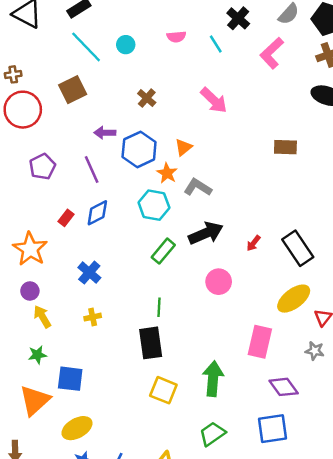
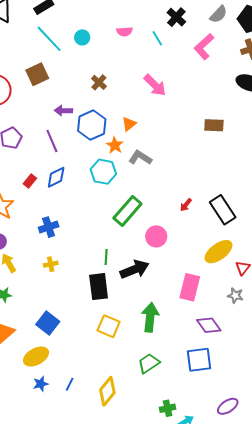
black arrow: (206, 233) -> (135, 269), moved
green rectangle: (163, 251) -> (127, 211), moved, size x1.4
blue cross: (89, 273) -> (49, 227), turned 30
blue square: (70, 379) -> (48, 323), moved, turned 30

